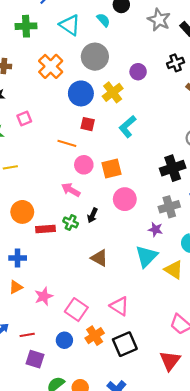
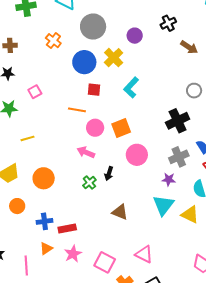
orange cross: (51, 66) -> (53, 41), size x0.7
green cross: (71, 222) -> (89, 183), turned 32
red rectangle: (45, 229) -> (67, 228), moved

